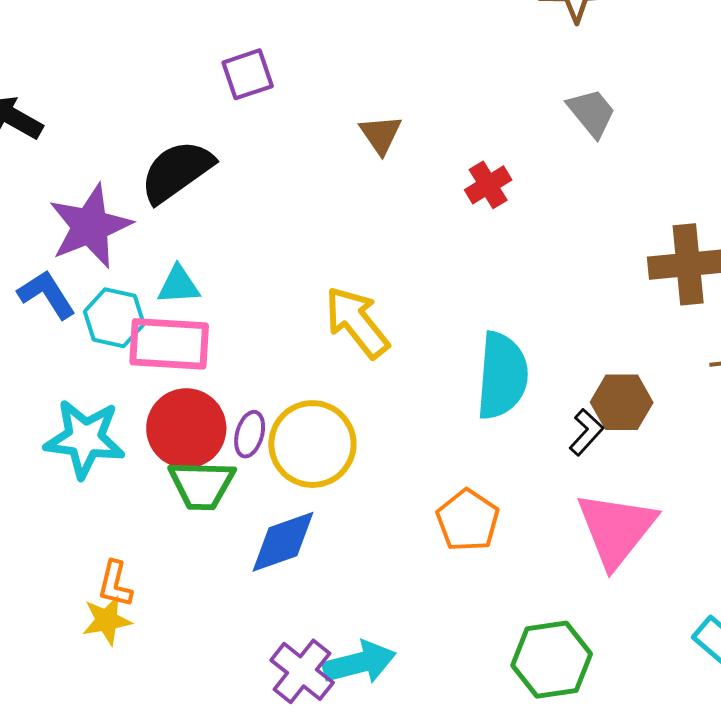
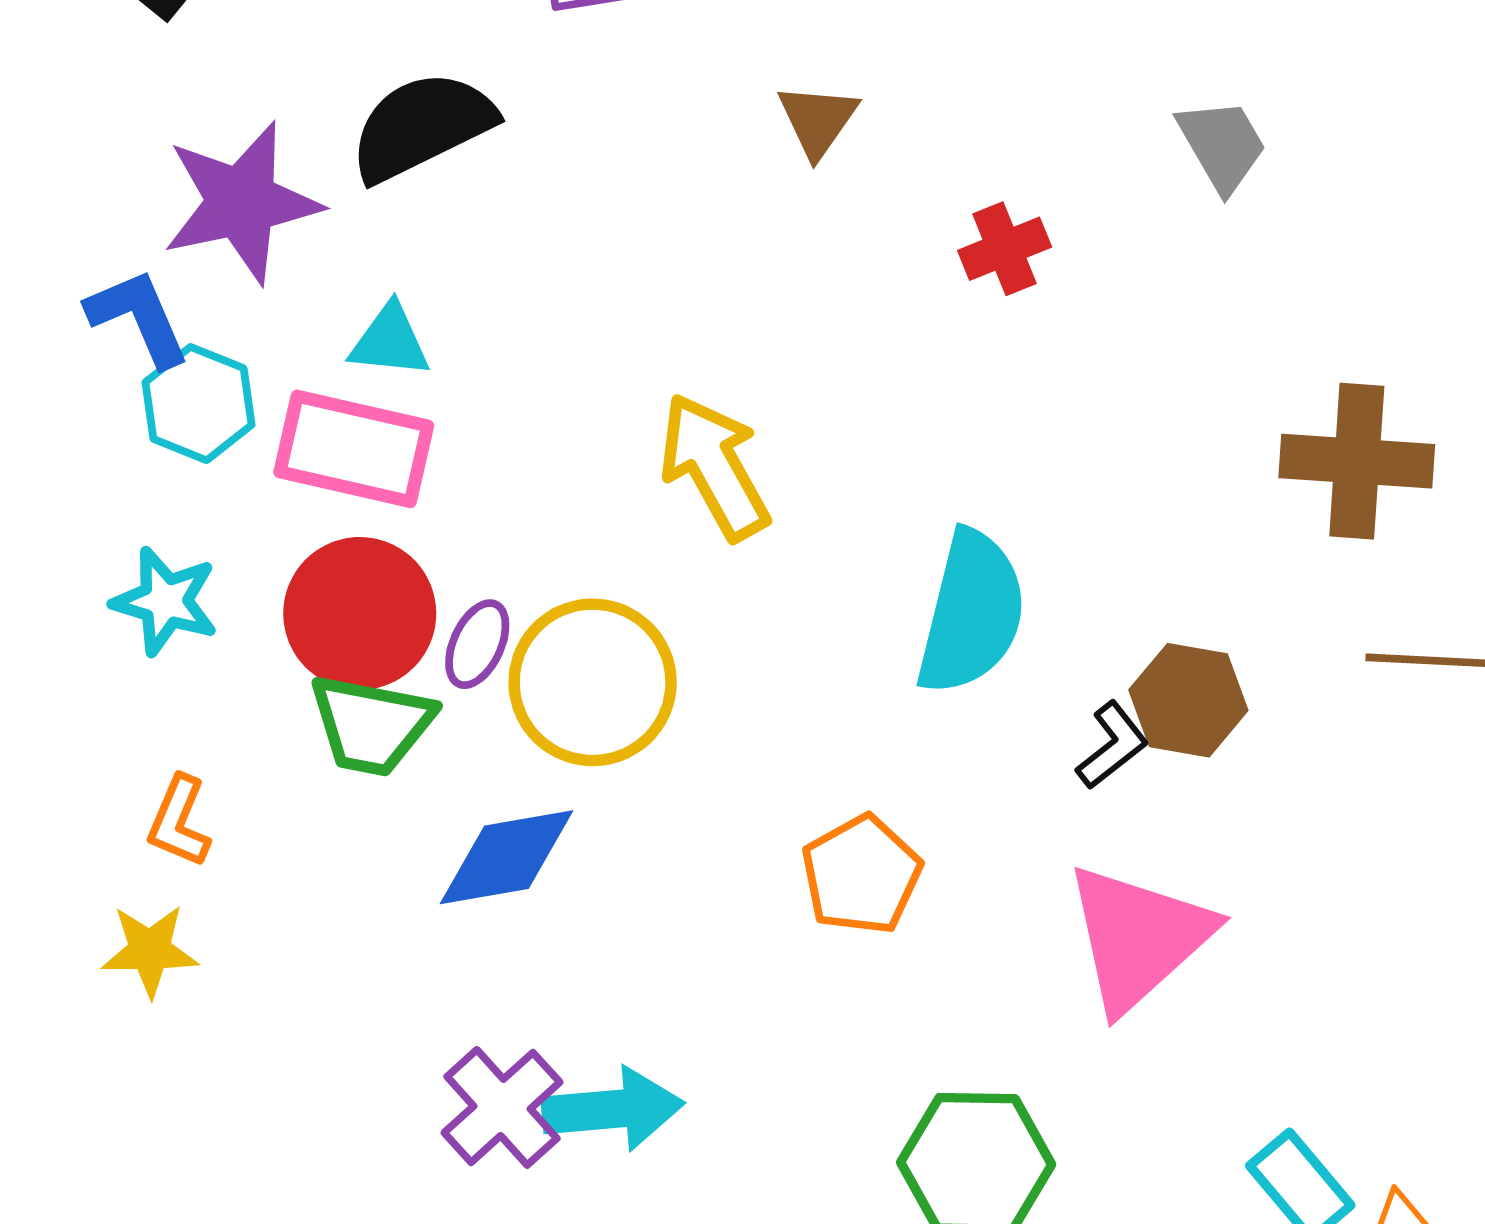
cyan hexagon: (114, 318) -> (199, 404), moved
cyan star: (85, 439) -> (165, 601), size x0.7
orange L-shape: (115, 584) -> (179, 822), moved

